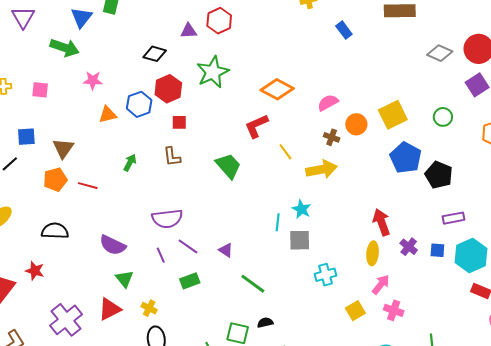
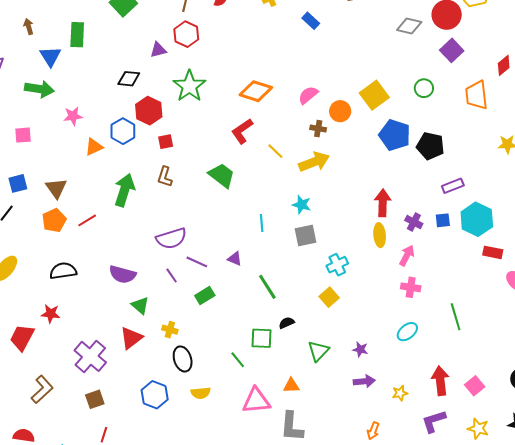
brown L-shape: (172, 157) -> (165, 177), turned 35
green arrow: (130, 163) -> (124, 190), size x1.8
red line: (88, 186) -> (87, 220), turned -36
cyan line: (278, 222) -> (262, 223), moved
red arrow: (381, 222) -> (383, 203), turned 32
green line: (253, 284) -> (267, 287), turned 32
pink arrow: (381, 285) -> (407, 256), moved
yellow square: (355, 311) -> (329, 297), moved

